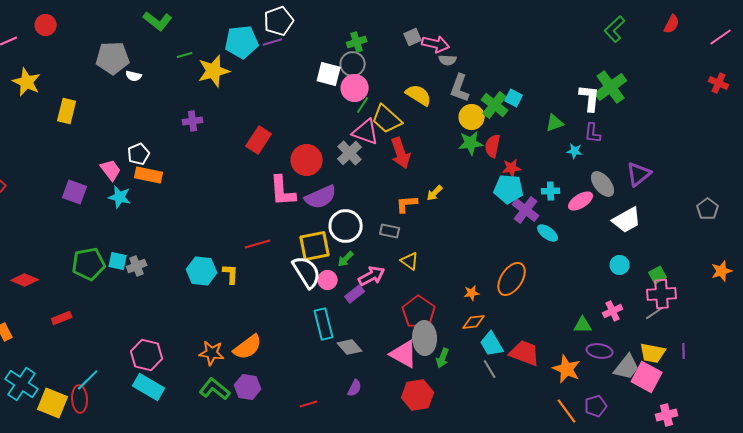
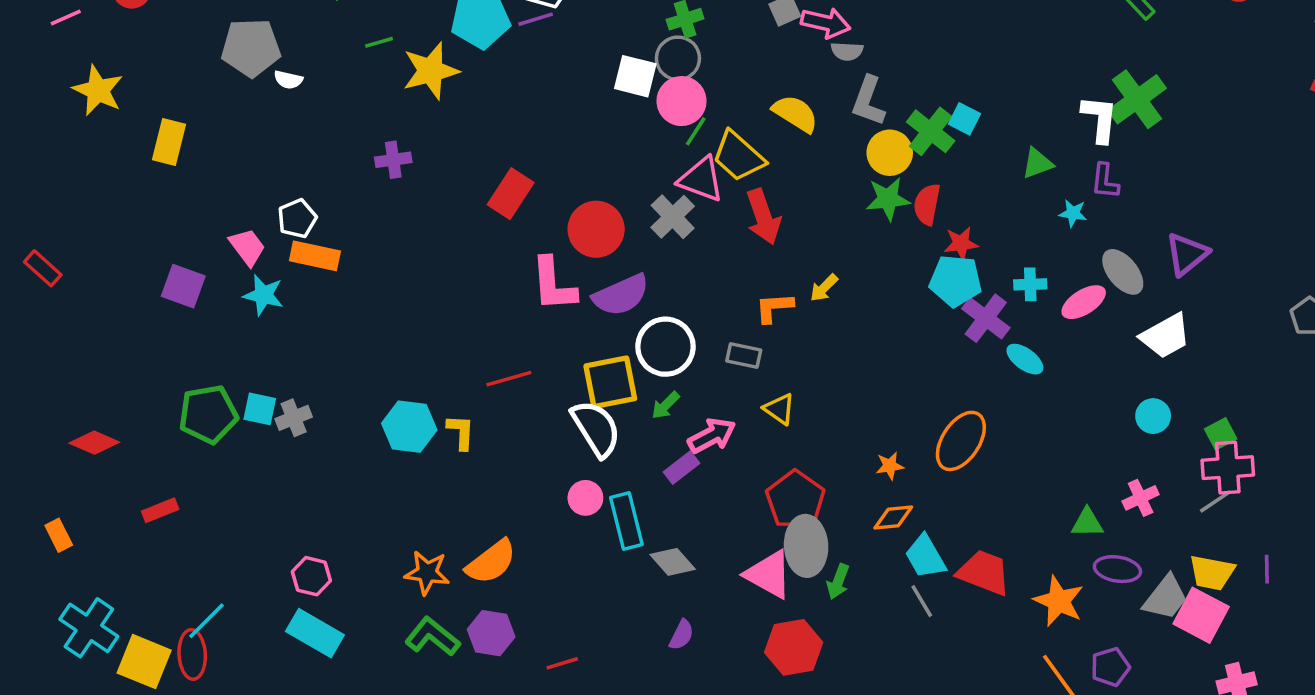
pink circle: (328, 280) -> (585, 498), moved
pink hexagon: (147, 355) -> (311, 576), size x0.7
red line: (309, 404) -> (562, 663), moved

